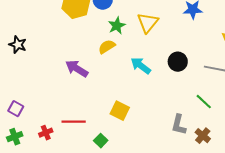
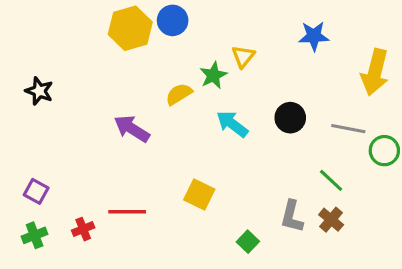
yellow triangle: (148, 23) -> (243, 56), size x0.7
green star: (117, 26) -> (213, 75), moved
brown cross: (203, 136) -> (331, 220), moved
green square: (101, 141) -> (248, 242), moved

